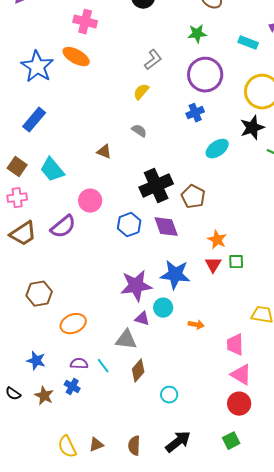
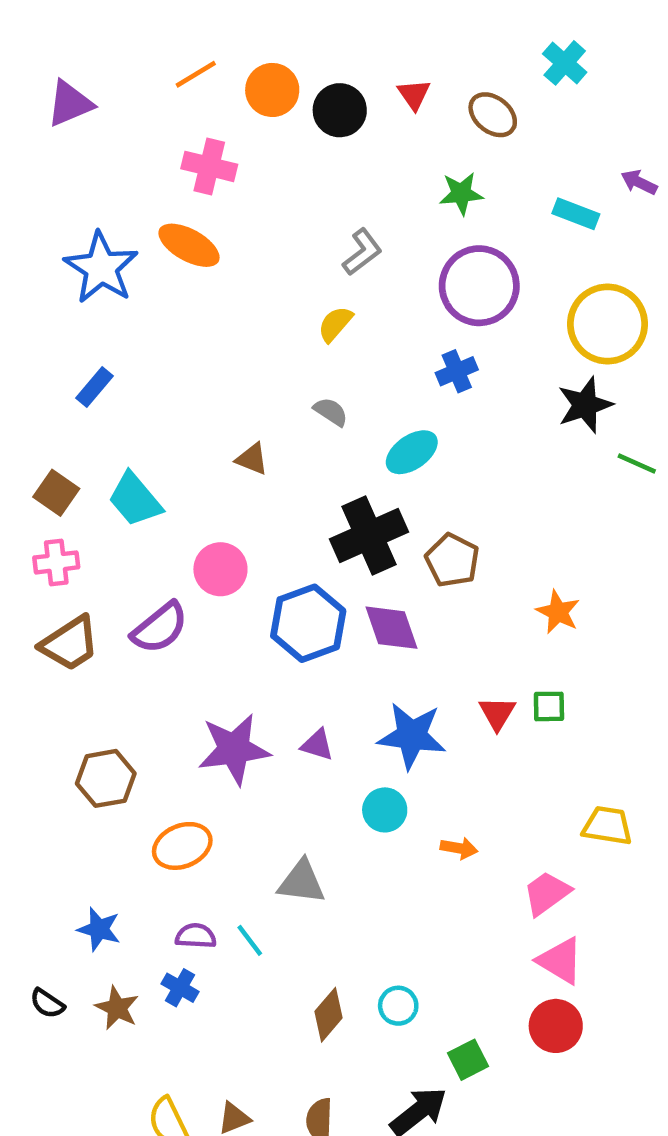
blue rectangle: (34, 120) -> (94, 387), size x0.7
cyan ellipse: (217, 149) -> (412, 452), moved
blue hexagon: (129, 225) -> (308, 623), size x1.4
orange star: (217, 240) -> (558, 612), moved
purple star: (136, 286) -> (234, 749), moved
purple triangle: (142, 319) -> (317, 745), moved
pink trapezoid: (235, 345) -> (547, 893), turned 55
brown diamond: (138, 371) -> (328, 1015), moved
green square: (231, 441) -> (468, 1060), moved

